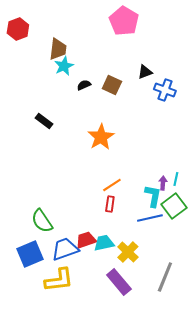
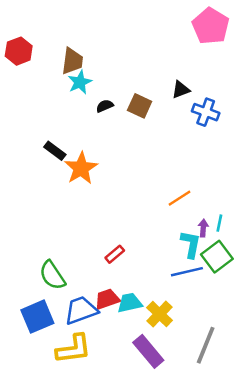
pink pentagon: (124, 21) -> (211, 26), moved
red hexagon: (18, 29) -> (19, 51), moved
orange star: (101, 137) -> (81, 168), moved
orange line: (112, 185) -> (179, 198), moved
red rectangle: (110, 204) -> (115, 254), moved, turned 42

